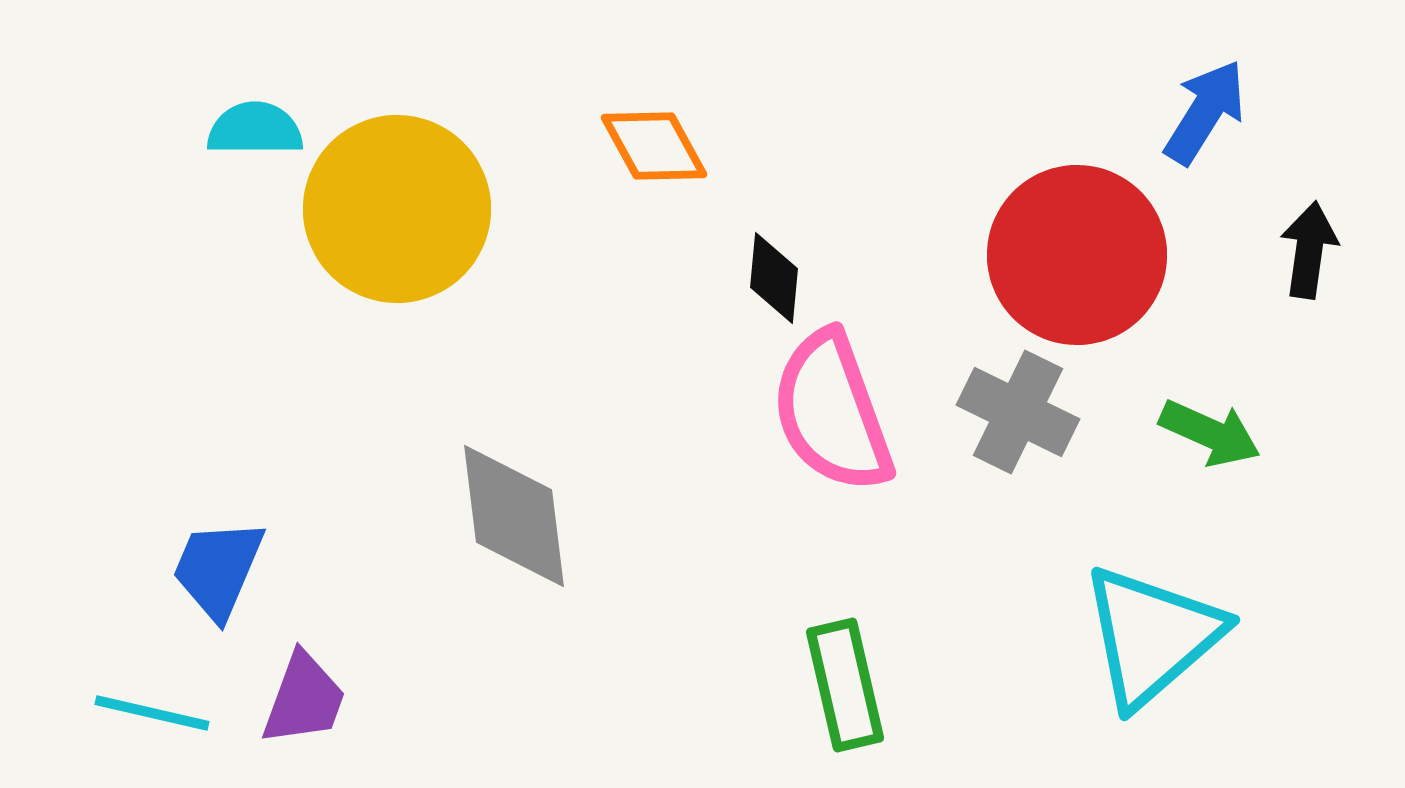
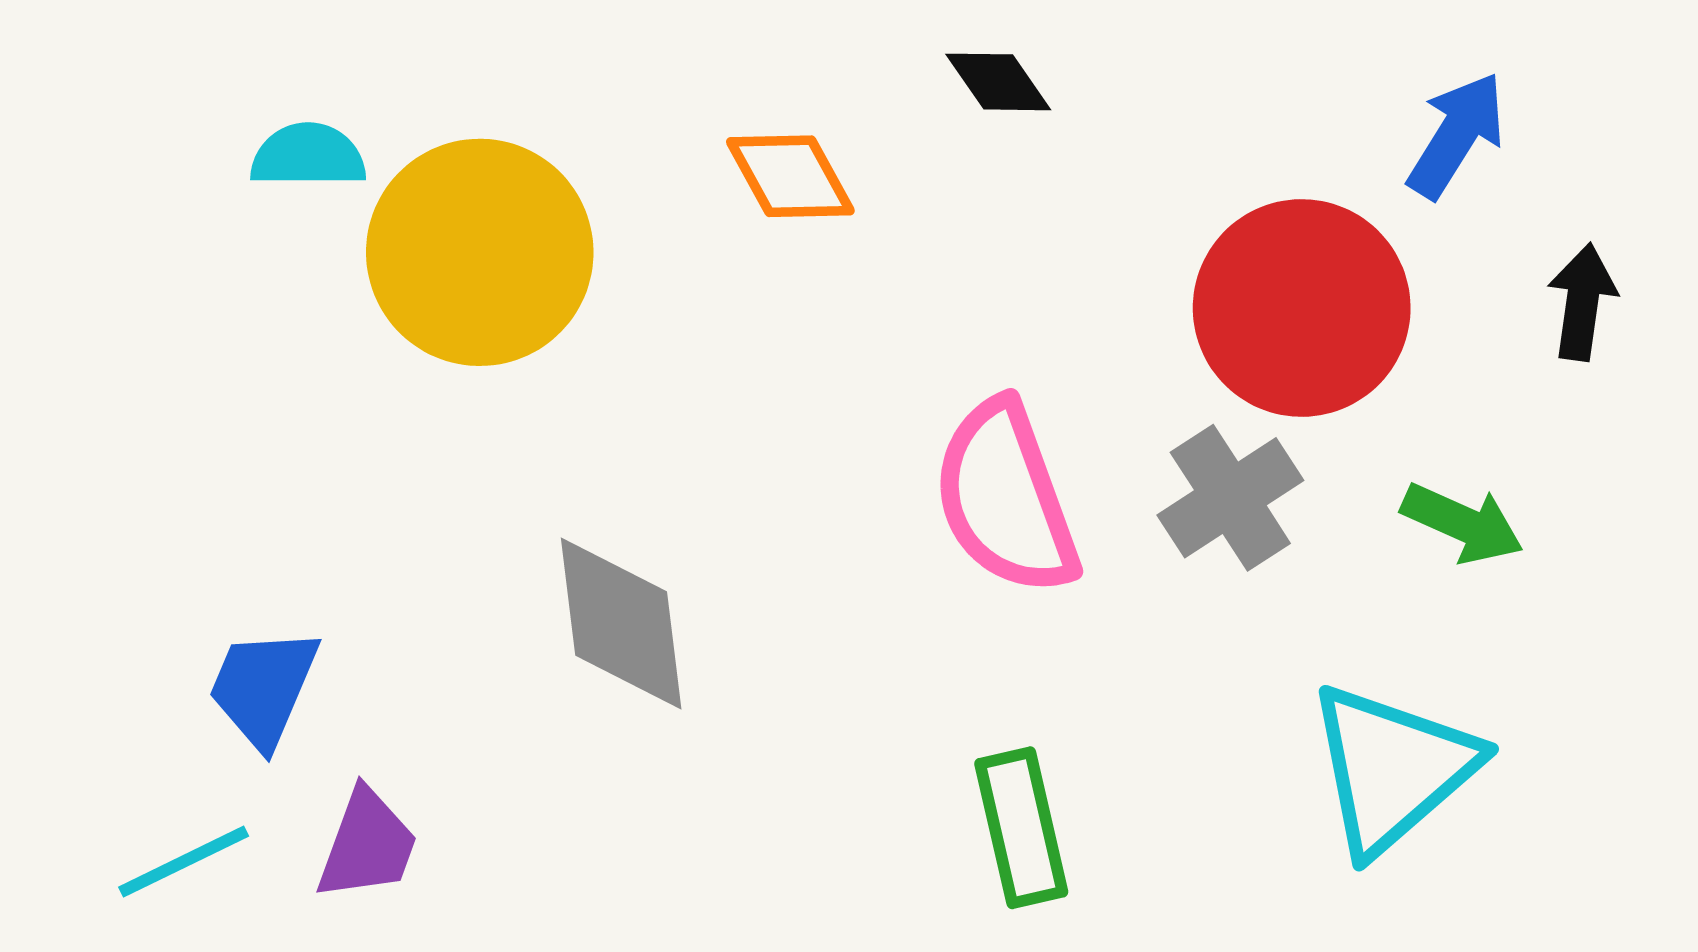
black diamond: (774, 278) -> (998, 82), moved, turned -40
gray cross: (1018, 412) -> (1230, 498), turned 31
cyan line: (152, 713) -> (184, 862), turned -39

